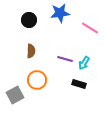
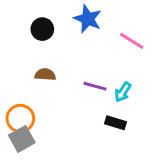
blue star: (60, 13) -> (88, 19), turned 30
brown semicircle: (31, 51) -> (45, 74), turned -88
orange circle: (37, 80) -> (20, 118), moved

